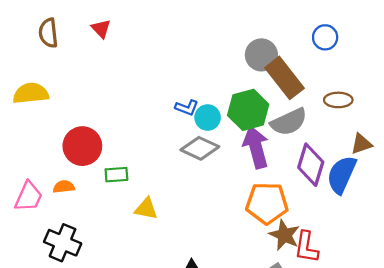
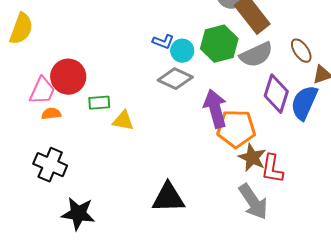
yellow semicircle: (31, 93) -> (21, 29), turned 116
brown ellipse: (338, 100) -> (301, 51), moved, turned 55
purple arrow: (256, 147) -> (215, 109), moved
pink trapezoid: (29, 197) -> (42, 91), moved
yellow triangle: (146, 209) -> (123, 121), moved

